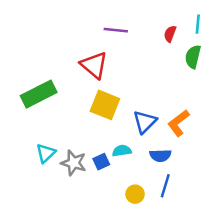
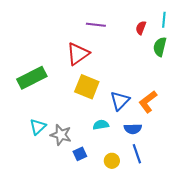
red triangle: (94, 65) -> (78, 54), turned 45
blue square: (101, 162) -> (80, 154), moved
blue line: (165, 186) -> (137, 154), turned -36

